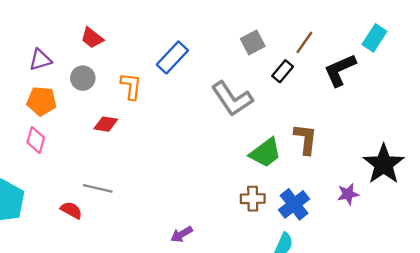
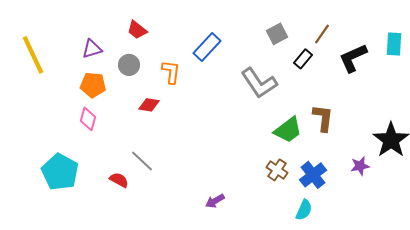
cyan rectangle: (374, 38) -> (394, 44), moved, turned -30
gray line: (98, 188) -> (142, 161), turned 30
brown cross: (253, 199) -> (277, 170), turned 35

